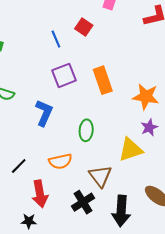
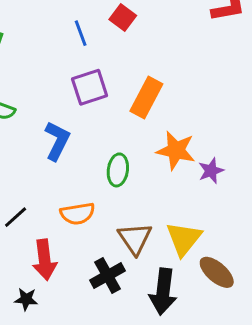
orange rectangle: (103, 80) -> (146, 97), turned 44
orange star: (146, 97) -> (176, 150), moved
yellow triangle: (131, 150) -> (184, 239), moved, turned -36

